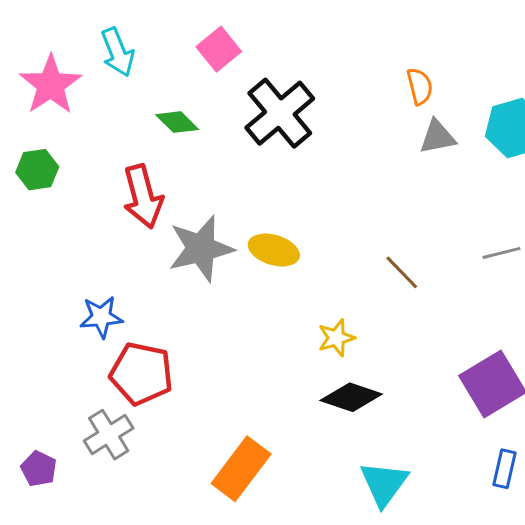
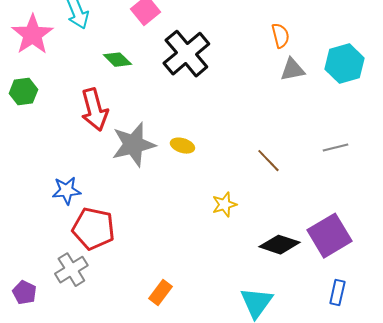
yellow ellipse: (274, 250) -> (182, 146), size x0.7
black diamond: (351, 397) -> (279, 245), moved
orange rectangle: (241, 469) -> (160, 293), size x0.6

